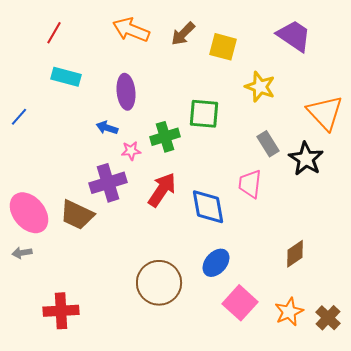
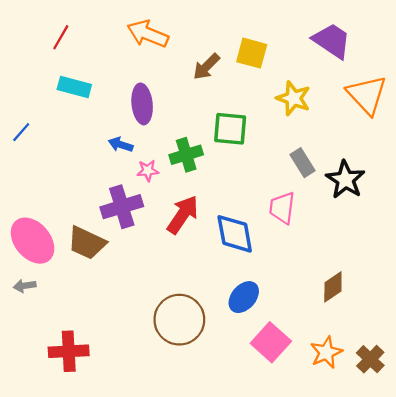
brown arrow: (183, 34) -> (206, 67), moved
orange triangle: (325, 113) -> (367, 95), moved

